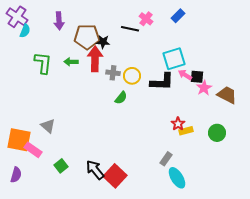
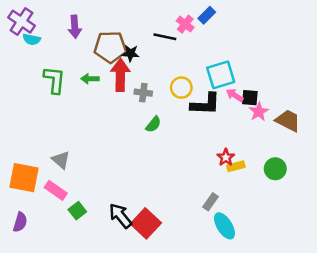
blue rectangle: (178, 16) -> (207, 15), moved
cyan semicircle: (25, 31) -> (32, 39), turned 80
yellow circle: (132, 76) -> (181, 88), moved
pink rectangle: (33, 150) -> (56, 190), moved

